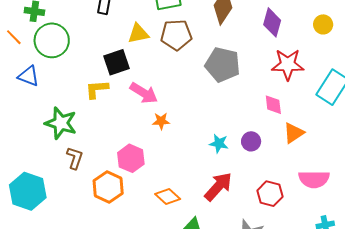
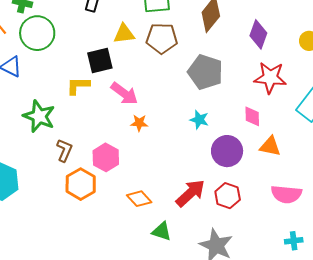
orange triangle: (294, 133) -> (270, 146), turned 40
purple circle: (251, 141) -> (227, 151), size x1.6
cyan star: (219, 144) -> (199, 120), moved
brown L-shape: (75, 158) -> (64, 150), moved
red hexagon: (270, 194) -> (228, 196), moved

